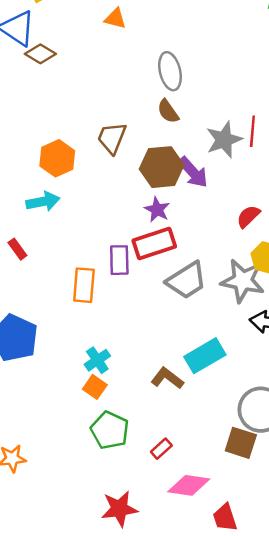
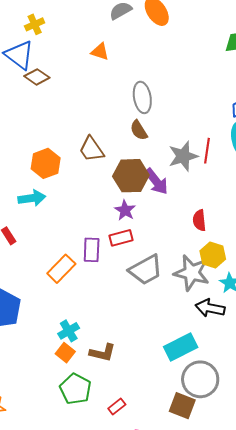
brown trapezoid: (112, 138) -> (91, 149), turned -60
red semicircle: (248, 216) -> (199, 220), turned -55
red rectangle: (154, 244) -> (121, 238), size x0.7
orange rectangle: (84, 285) -> (61, 269), turned 36
cyan rectangle: (205, 356) -> (181, 347), moved
brown L-shape: (167, 378) -> (103, 353), moved, turned 152

